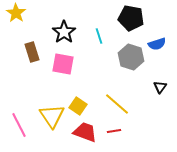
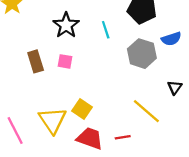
brown rectangle: (32, 52) -> (36, 61), moved
pink square: (63, 64) -> (65, 61), size x0.6
yellow line: (117, 104) -> (146, 111), moved

